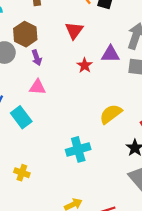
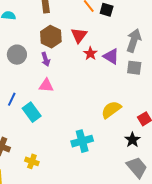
brown hexagon: (25, 34) -> (51, 37), moved
purple triangle: (110, 54) -> (111, 56), turned 30
red star: (85, 65) -> (90, 53), moved

